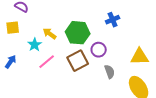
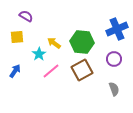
blue cross: (113, 20) -> (117, 29), size x1.5
purple circle: (99, 50) -> (114, 59), moved
gray semicircle: (110, 72) -> (114, 89), moved

